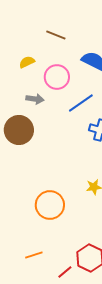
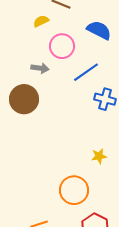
yellow semicircle: (27, 62) -> (41, 21), moved
orange circle: (50, 205) -> (74, 190), moved

